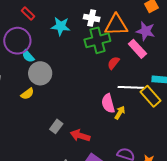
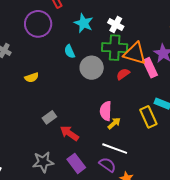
orange triangle: (116, 25) -> (135, 53), moved
cyan semicircle: (28, 56) -> (70, 51), moved
gray circle: (40, 73) -> (92, 68), moved
white line: (131, 87) -> (115, 149), moved

